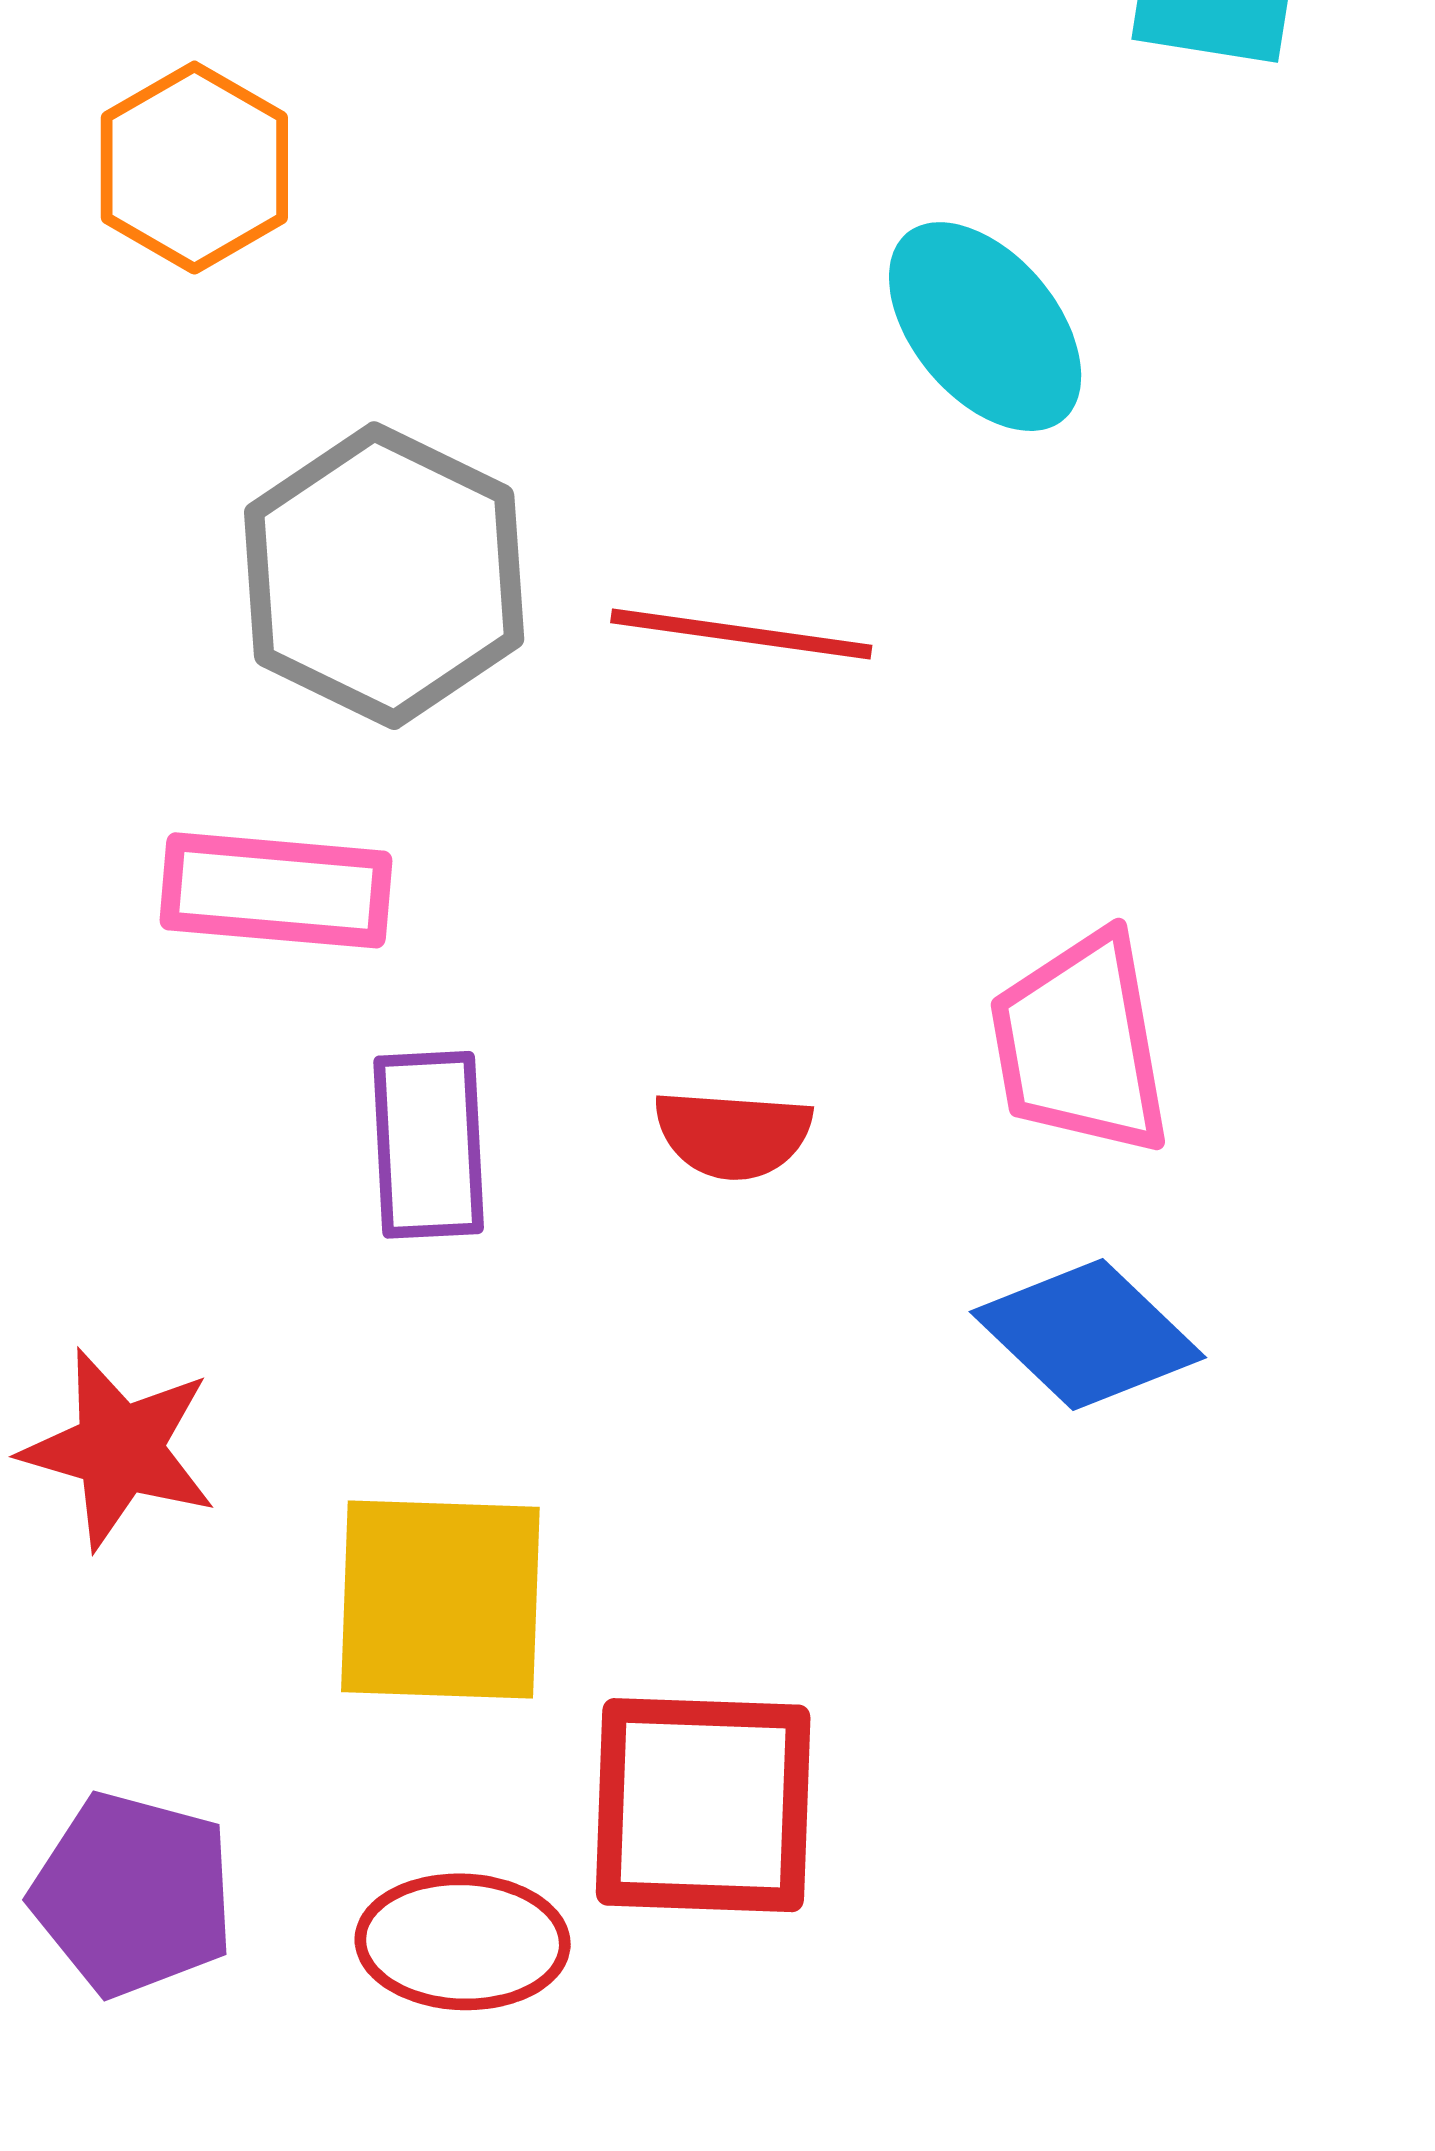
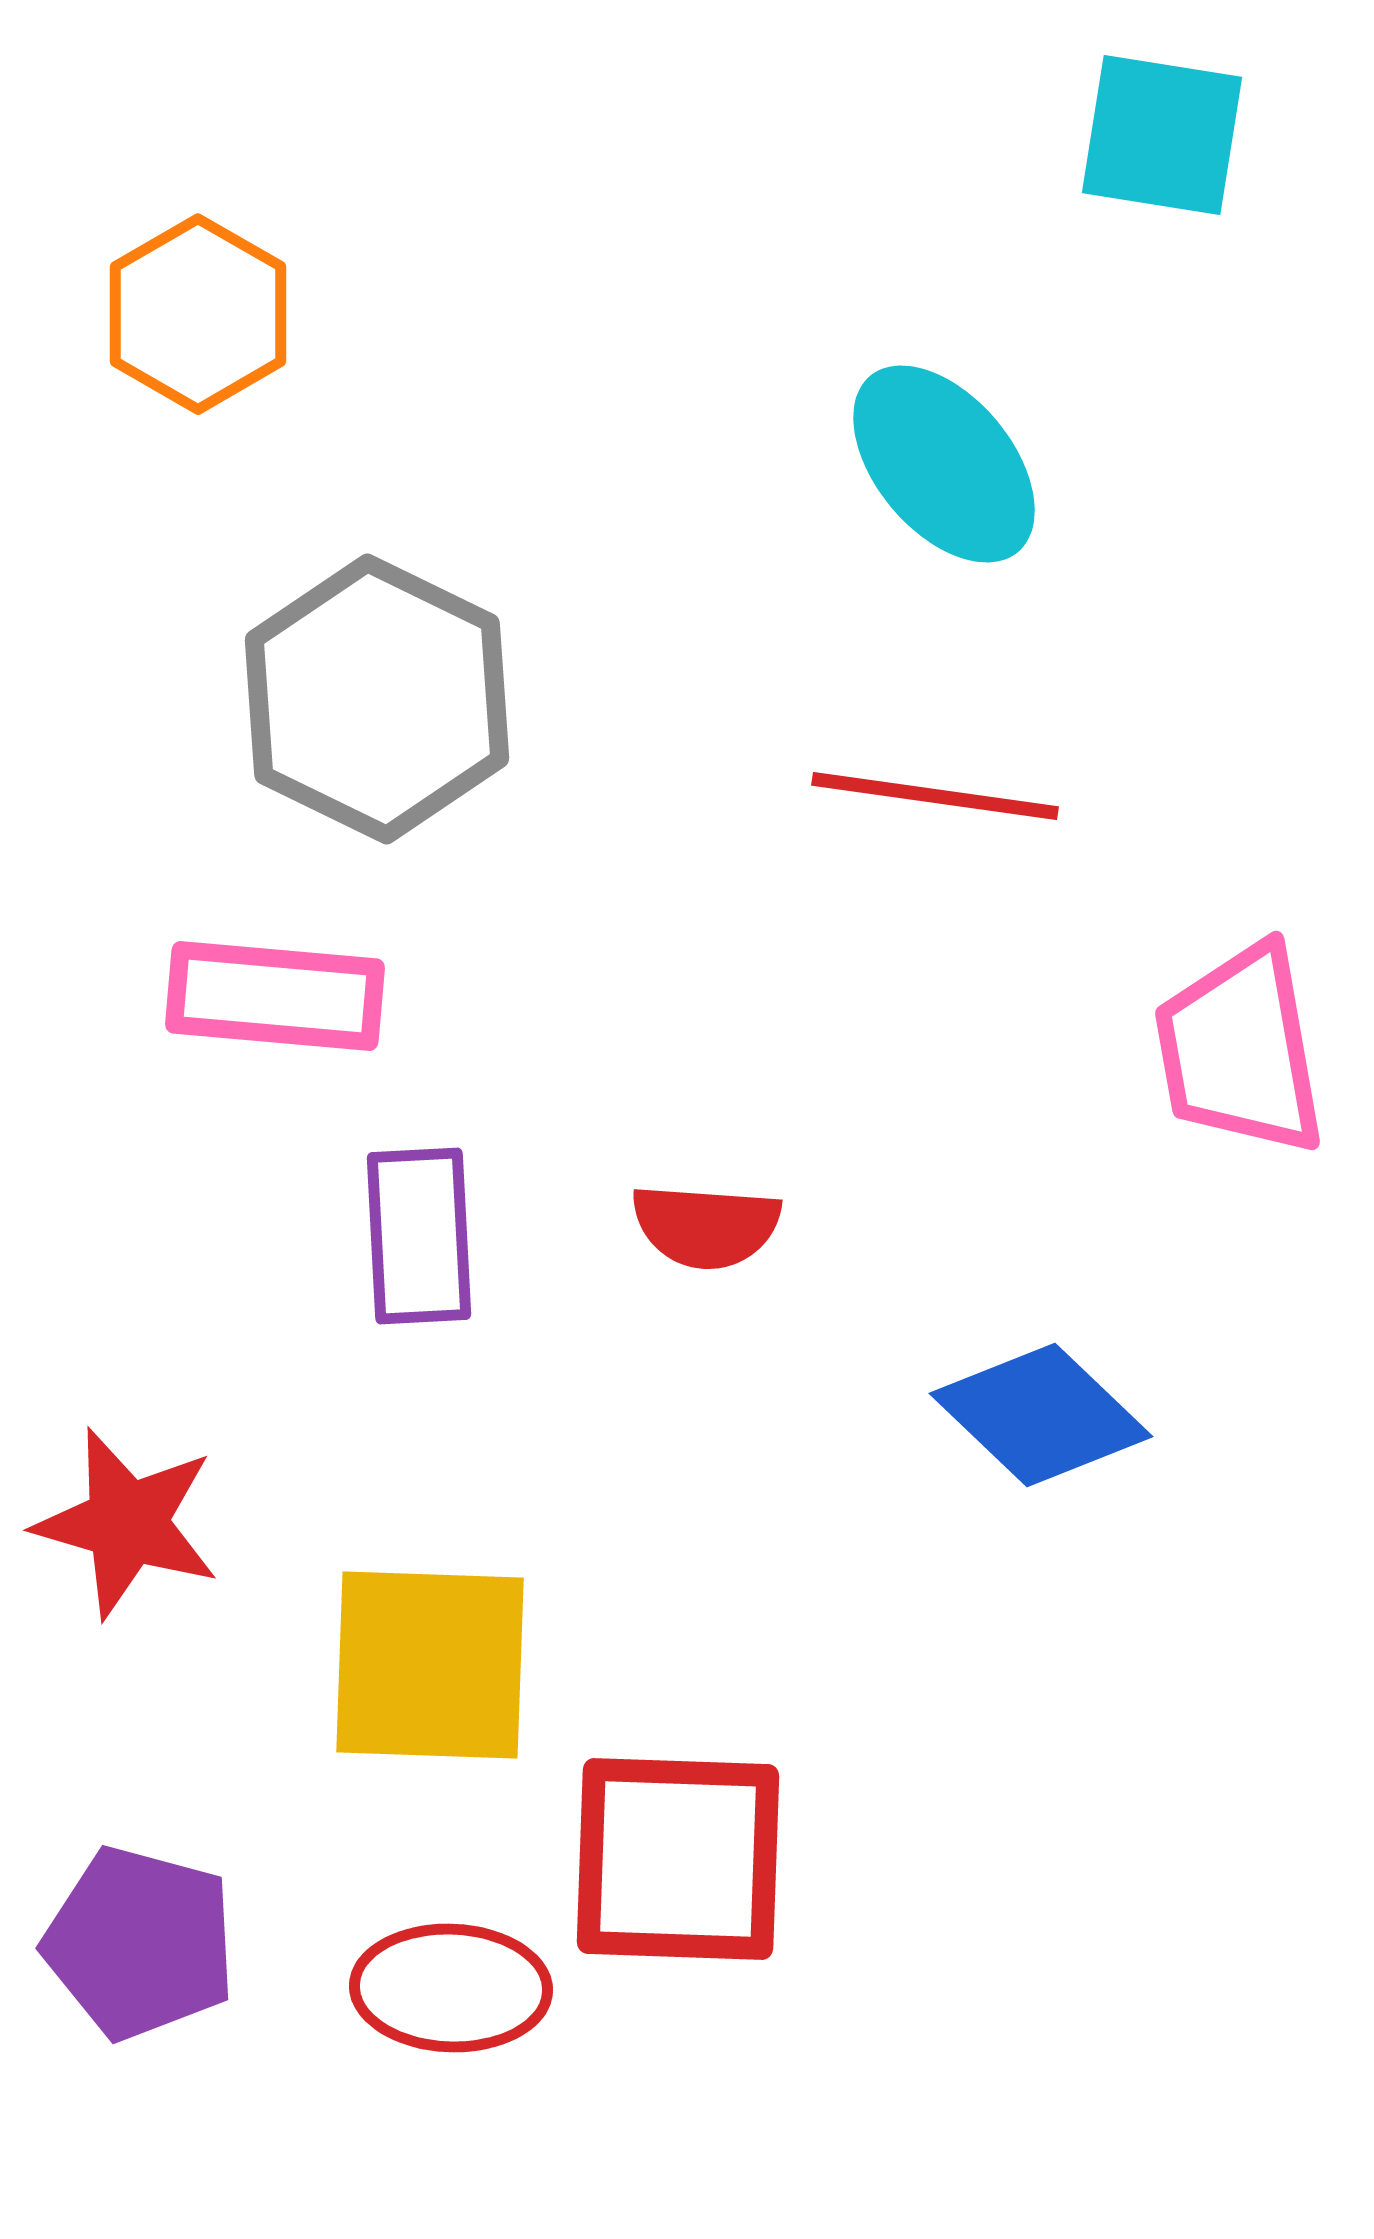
red line: (741, 634) -> (935, 796), moved
pink trapezoid: (1080, 1044) -> (1240, 1050), moved

